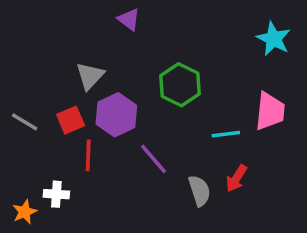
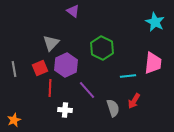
gray line: (25, 122) -> (14, 69), turned 49
white cross: (56, 194) -> (65, 110), moved

